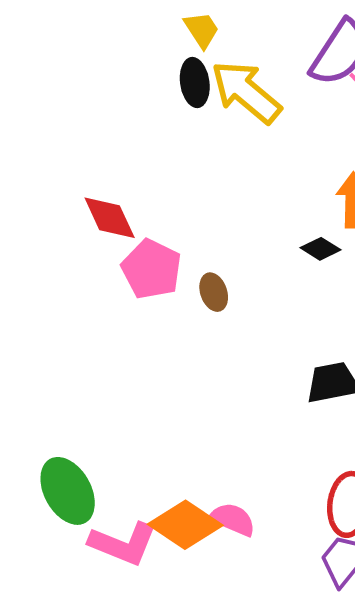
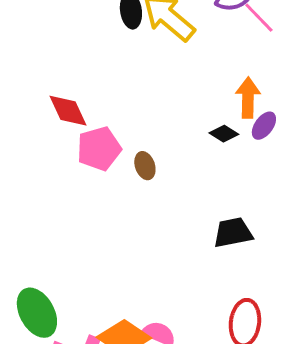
pink pentagon: (151, 269) -> (99, 149), turned 30

